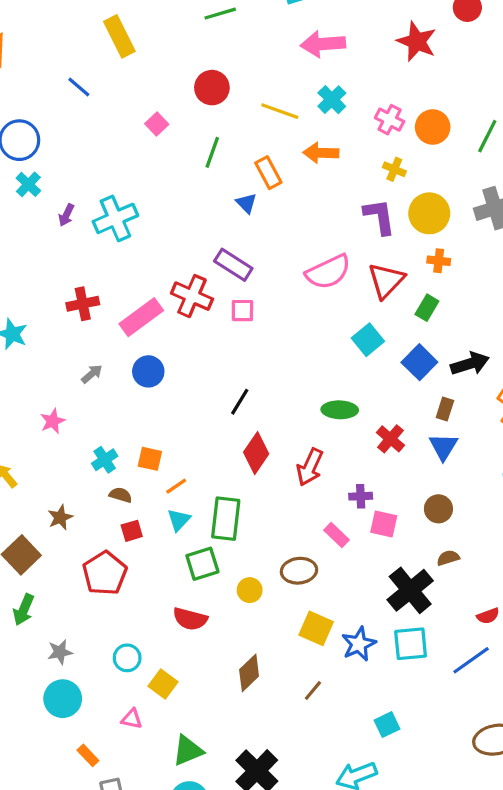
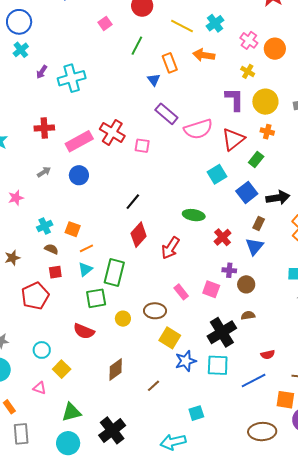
purple rectangle: (233, 265) -> (166, 114), moved
purple cross: (361, 496) -> (229, 270), moved
yellow square: (316, 628) -> (170, 338), moved

